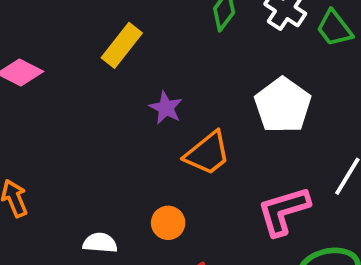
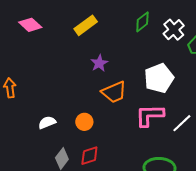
pink L-shape: (284, 211) -> (150, 115), moved
white semicircle: (100, 243) -> (47, 122), turned -42

